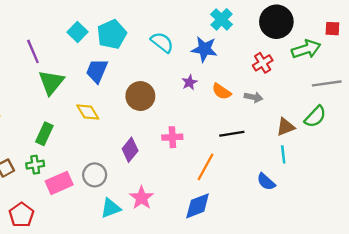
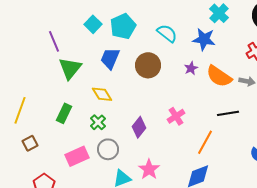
orange semicircle: (222, 91) -> (219, 76), size x1.5
brown circle: (140, 96) -> (148, 65), moved
pink cross: (172, 137) -> (176, 116), turned -30
green cross: (35, 165) -> (98, 122), moved, turned -35

